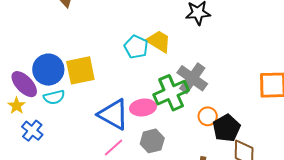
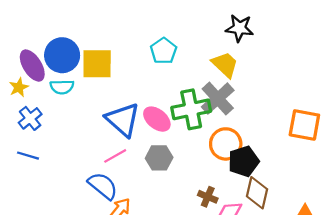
yellow trapezoid: (159, 41) -> (225, 65), moved
pink ellipse: (143, 107) -> (157, 119), turned 35
orange circle: (208, 116) -> (226, 144), size x1.5

